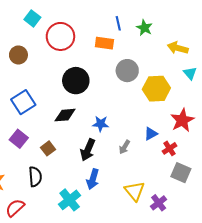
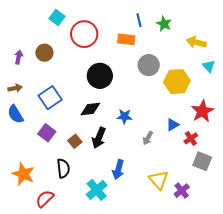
black arrow: (88, 150) -> (99, 138), moved

